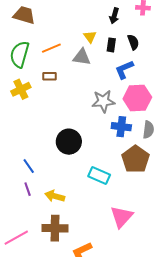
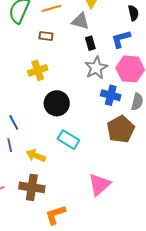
black rectangle: (111, 45) -> (90, 43), moved, turned -32
yellow cross: (21, 89) -> (38, 70), moved
gray star: (103, 101) -> (96, 68), turned -30
cyan rectangle: (99, 175) -> (68, 140), moved

